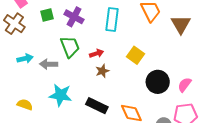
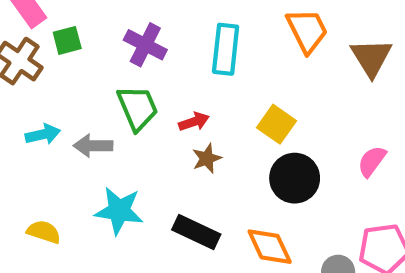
green square: (47, 15) -> (67, 40), moved
black circle: (158, 82) -> (295, 178), moved
pink semicircle: (185, 85) -> (372, 161), moved

